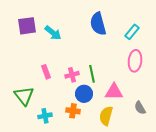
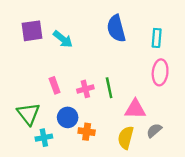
cyan rectangle: (132, 32) -> (157, 38), turned -35
blue circle: (84, 94) -> (68, 117), moved
gray semicircle: (140, 108) -> (154, 130), moved, turned 80
cyan cross: (45, 116) -> (44, 138), moved

